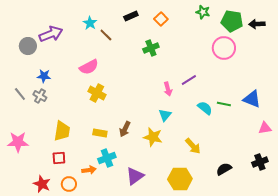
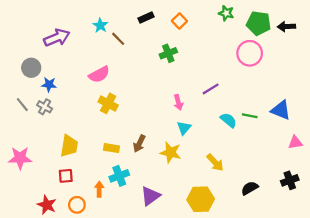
gray circle: (28, 46) -> (31, 68), moved
pink arrow: (168, 89) -> (178, 102), moved
orange arrow: (89, 170) -> (99, 189), turned -80

